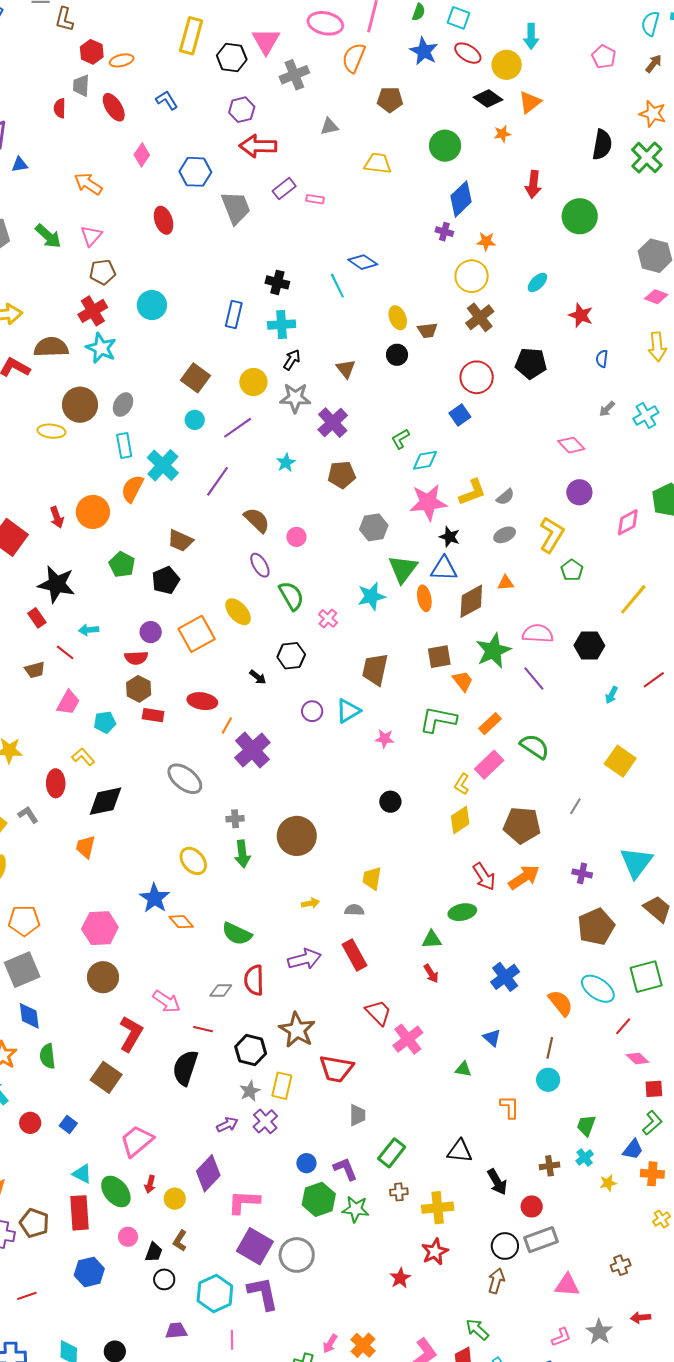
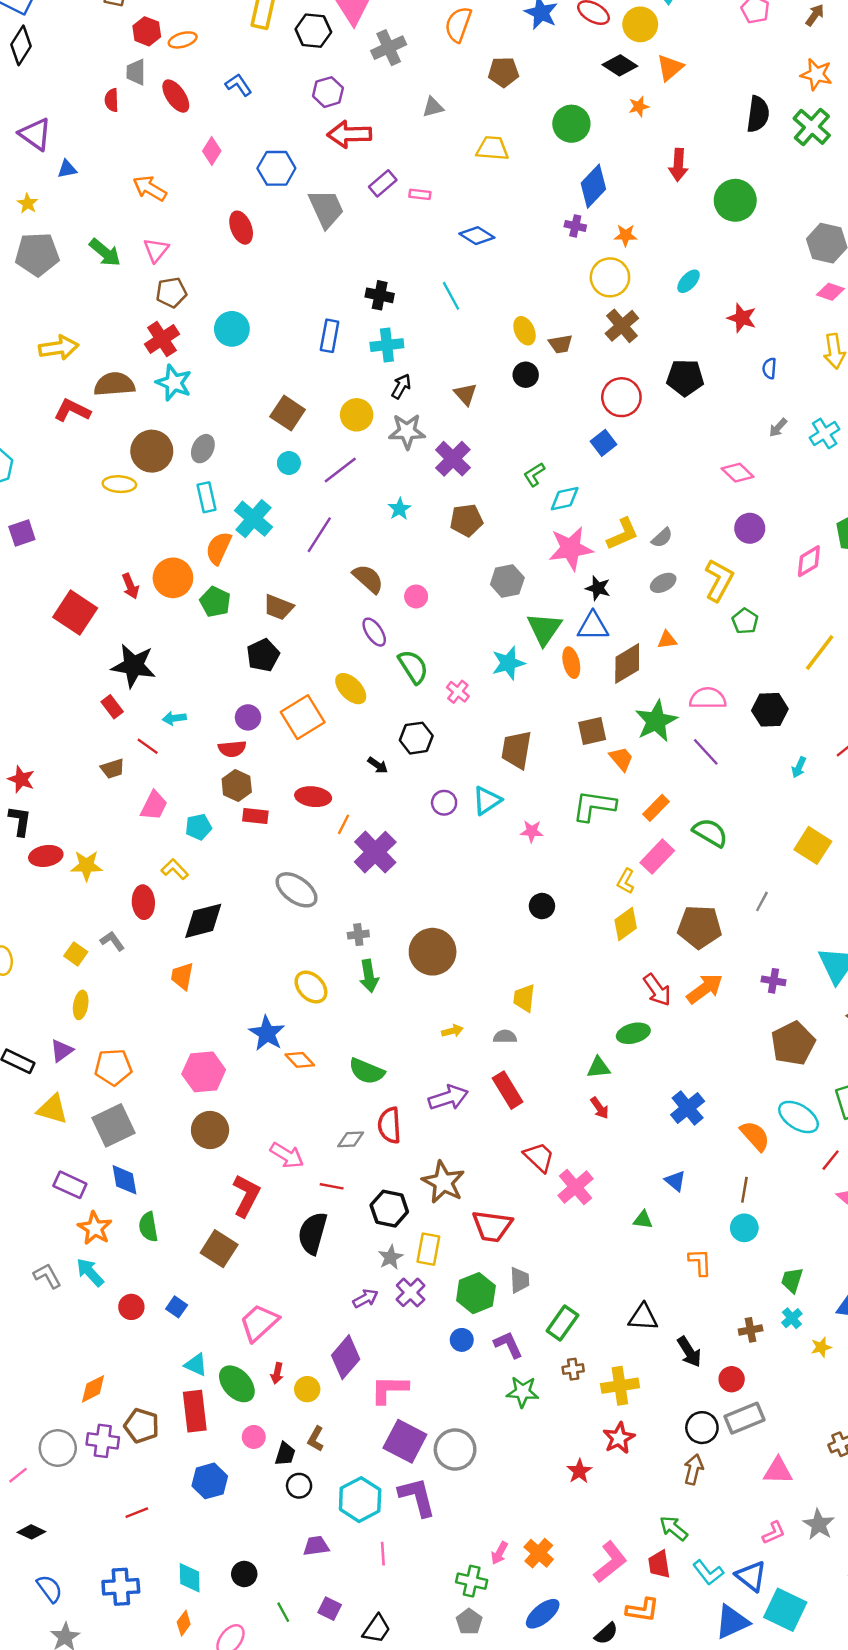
blue diamond: (363, 262) -> (477, 236), moved
green pentagon: (122, 565) -> (215, 602), moved
green hexagon: (319, 1199) -> (476, 1293), moved

